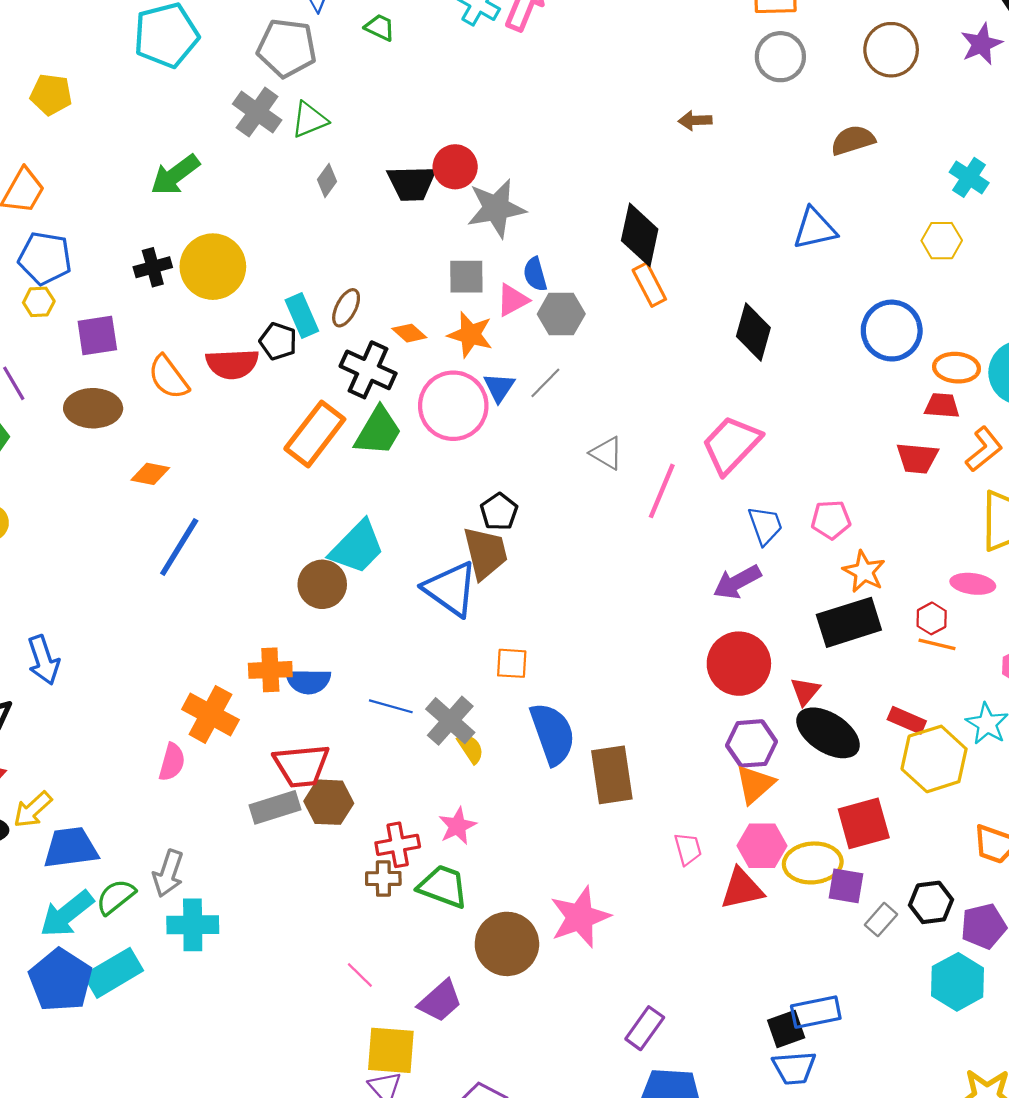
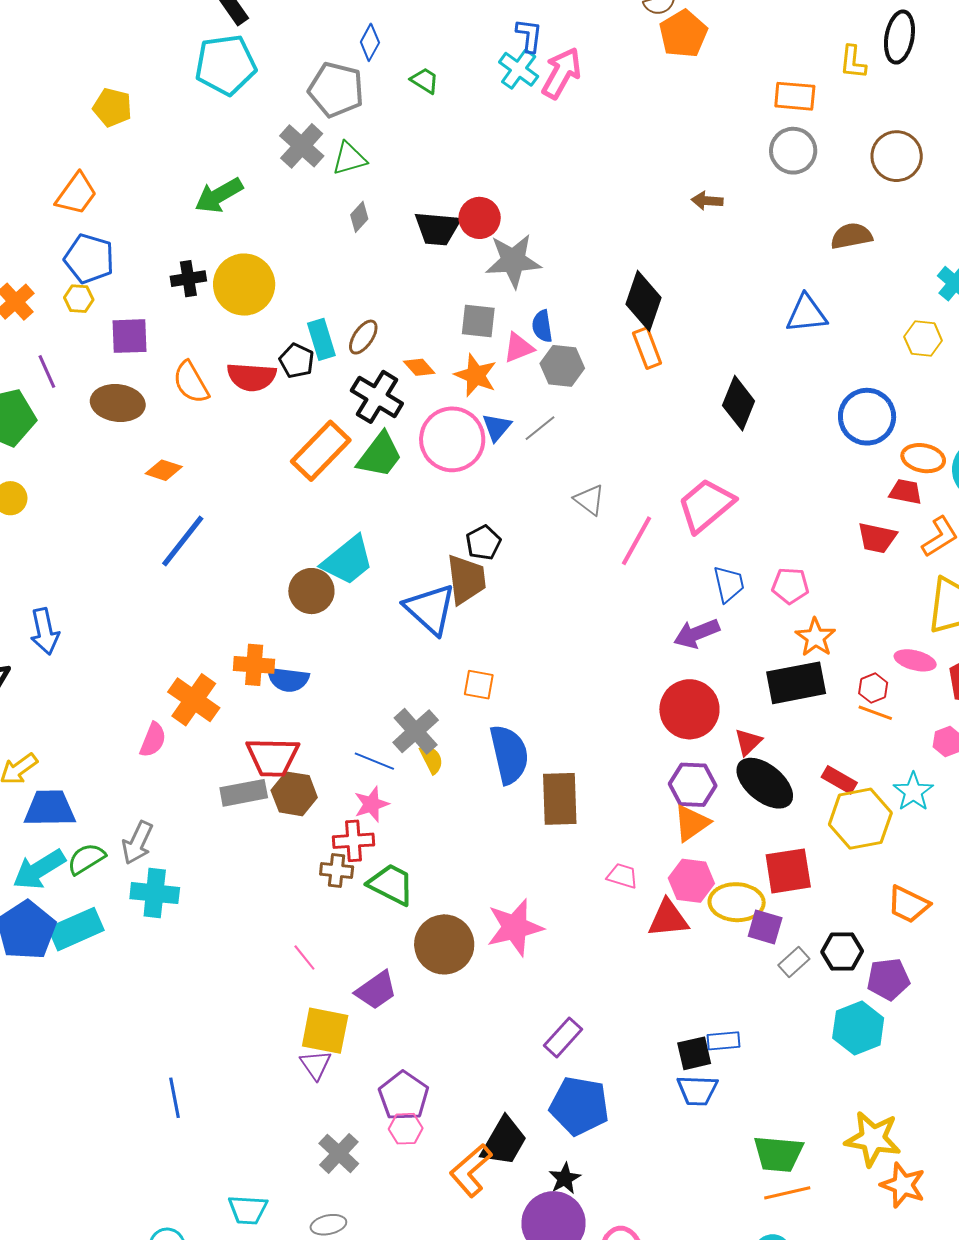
blue line: (391, 706) -> (374, 761), moved
pink star: (457, 826) -> (371, 804), moved
pink trapezoid: (688, 849) -> (622, 876), turned -64
blue rectangle: (816, 1012) -> (723, 1041), size x0.7

